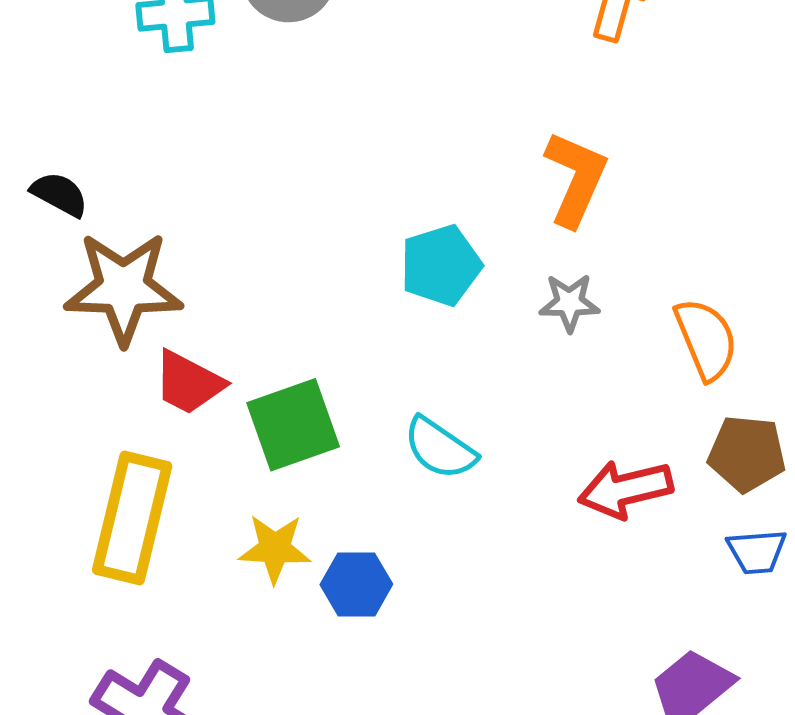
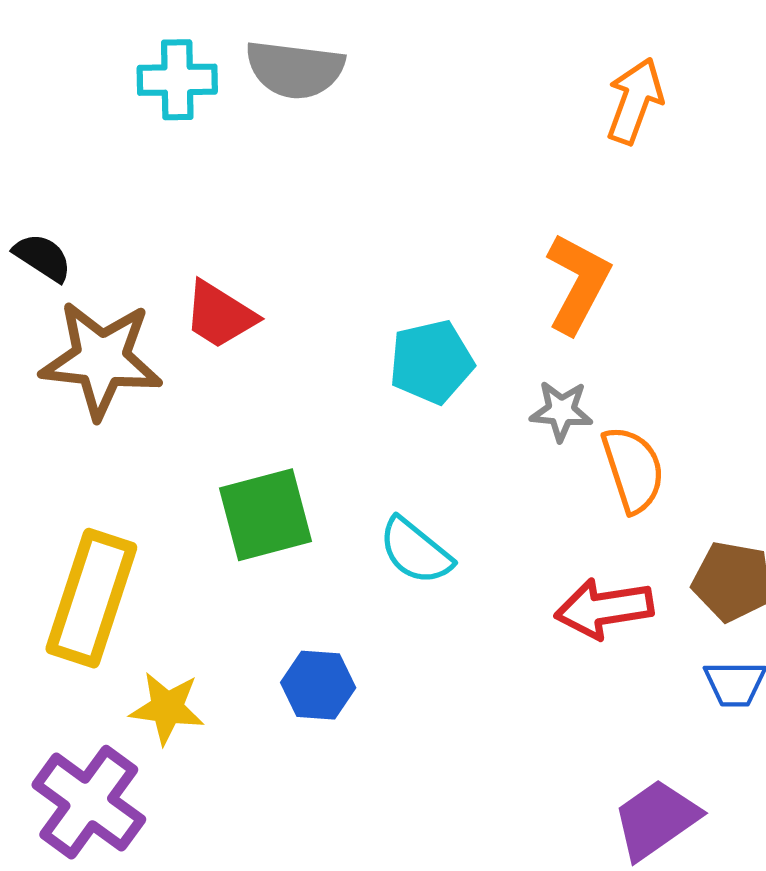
orange semicircle: (706, 339) -> (633, 469), moved
red trapezoid: (189, 383) -> (220, 315), moved
yellow star: (275, 549) -> (167, 708), moved

